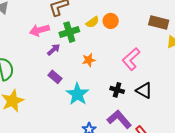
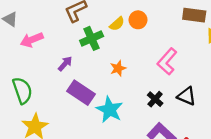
pink arrow: (39, 30) -> (32, 40), moved
purple arrow: (54, 50) -> (65, 64), moved
purple rectangle: (55, 77) -> (81, 93), size x1.6
black cross: (117, 90) -> (155, 99), turned 32

